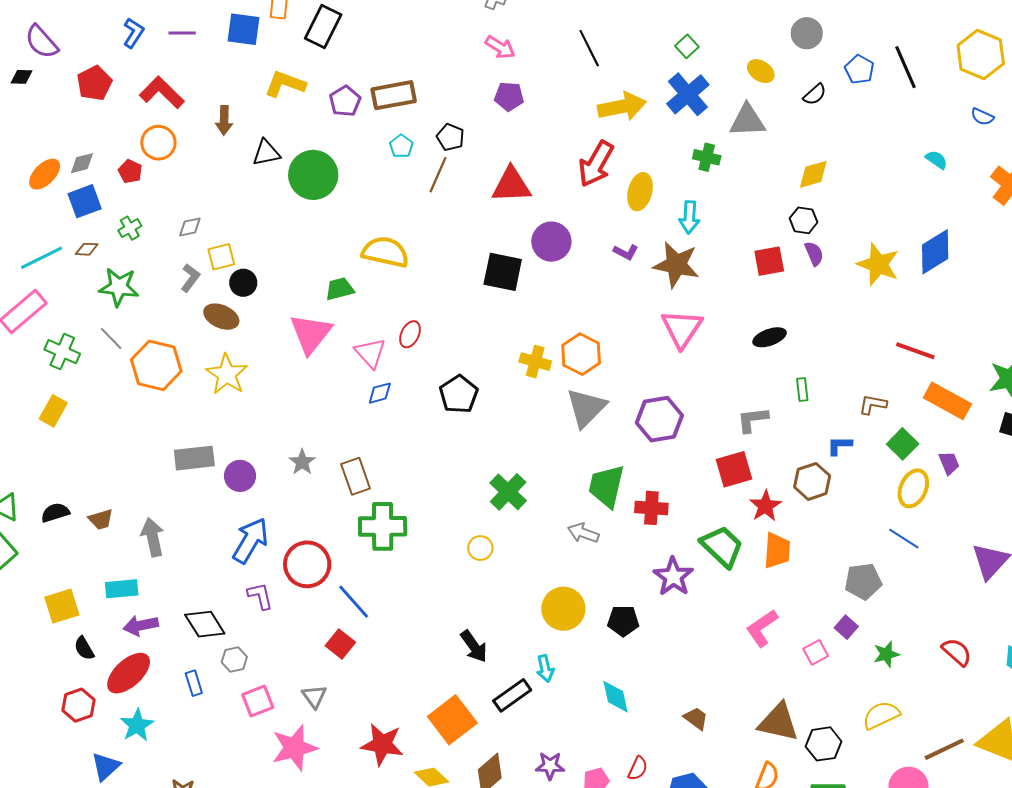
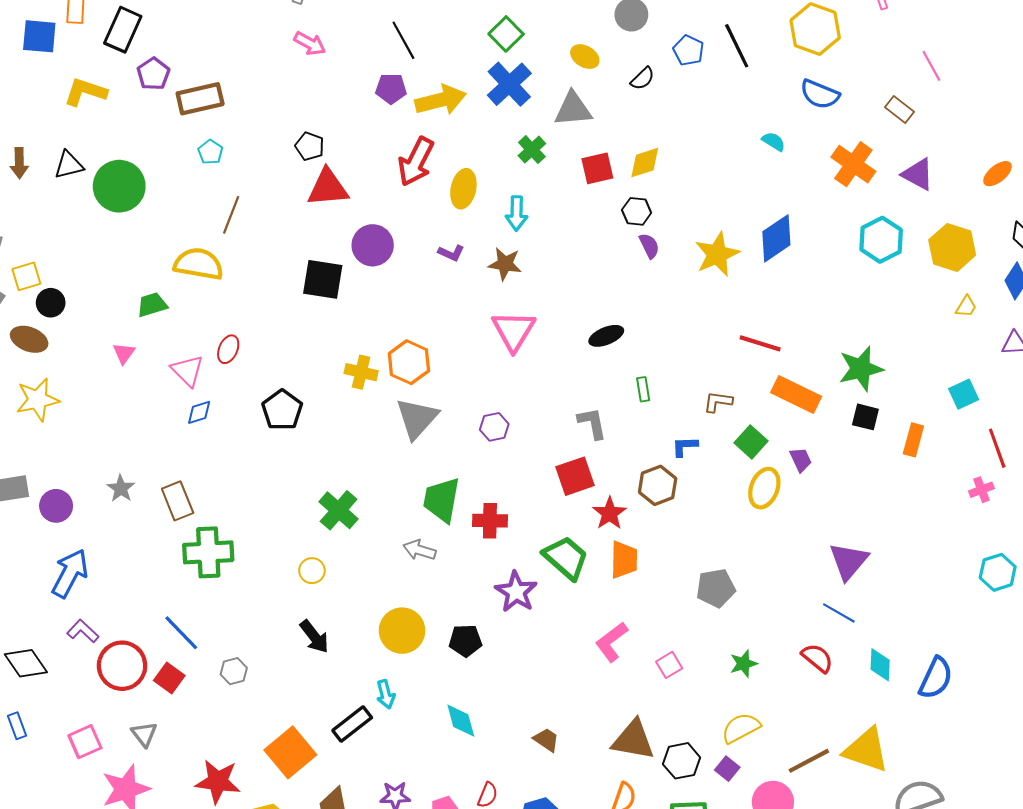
green square: (687, 46) -> (506, 34), size x1.4
purple pentagon: (509, 96) -> (391, 89), moved
purple pentagon: (345, 101) -> (153, 74), moved
blue semicircle: (982, 117) -> (820, 94), size x1.6
brown arrow: (224, 120) -> (19, 163), moved
black pentagon: (450, 137) -> (310, 146), moved
green cross: (707, 157) -> (532, 150), turned 36
brown line: (438, 175) -> (231, 215), moved
red square: (769, 261) -> (597, 168), moved
yellow star: (878, 264) -> (717, 254), turned 30
brown star: (676, 265) -> (505, 264), size x0.7
pink triangle: (311, 334) -> (124, 353), size x0.5
yellow star: (227, 374) -> (37, 400), turned 30
purple hexagon: (659, 419) -> (494, 427), size x0.6
gray L-shape: (753, 420) -> (592, 423), turned 88
blue line: (904, 539) -> (839, 613), moved
red circle: (307, 564) -> (122, 666), moved
purple L-shape: (260, 596) -> (83, 631), turned -32
purple square: (846, 627) -> (727, 769), moved
black arrow: (474, 646) -> (314, 637), moved
gray hexagon: (234, 660) -> (234, 671), moved

